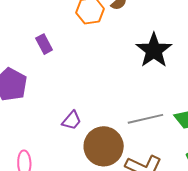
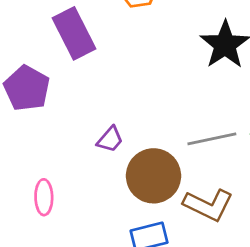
purple rectangle: (44, 44) -> (74, 33), size x1.8

